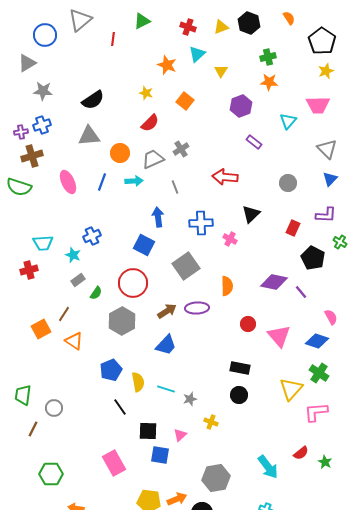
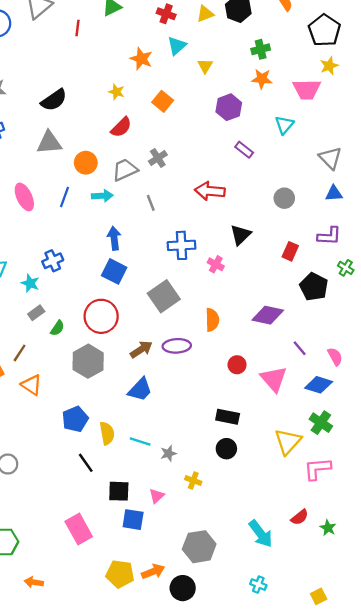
pink trapezoid: (318, 105) -> (307, 89), moved
blue triangle: (330, 179) -> (334, 193), turned 42
blue arrow: (158, 217) -> (114, 238), moved
purple line: (301, 292) -> (300, 348), moved

